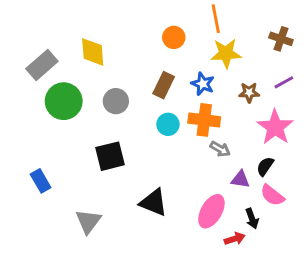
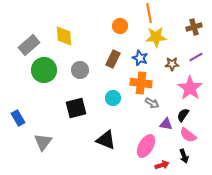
brown cross: (281, 39) -> (194, 27), turned -35
cyan circle: (168, 124) -> (113, 98), moved
blue rectangle: (41, 181) -> (18, 118), moved
black arrow: (252, 218) -> (184, 156), moved
gray triangle: (88, 221) -> (43, 142), moved

